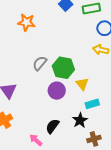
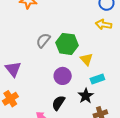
purple circle: (57, 91) -> (63, 76), moved

